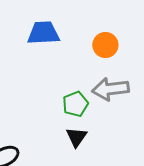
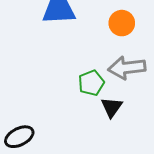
black triangle: (76, 137) -> (112, 107), moved

